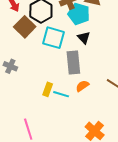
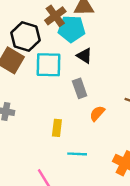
gray rectangle: (73, 63) -> (80, 88), size x0.7
cyan line: (61, 94) -> (77, 154), moved

